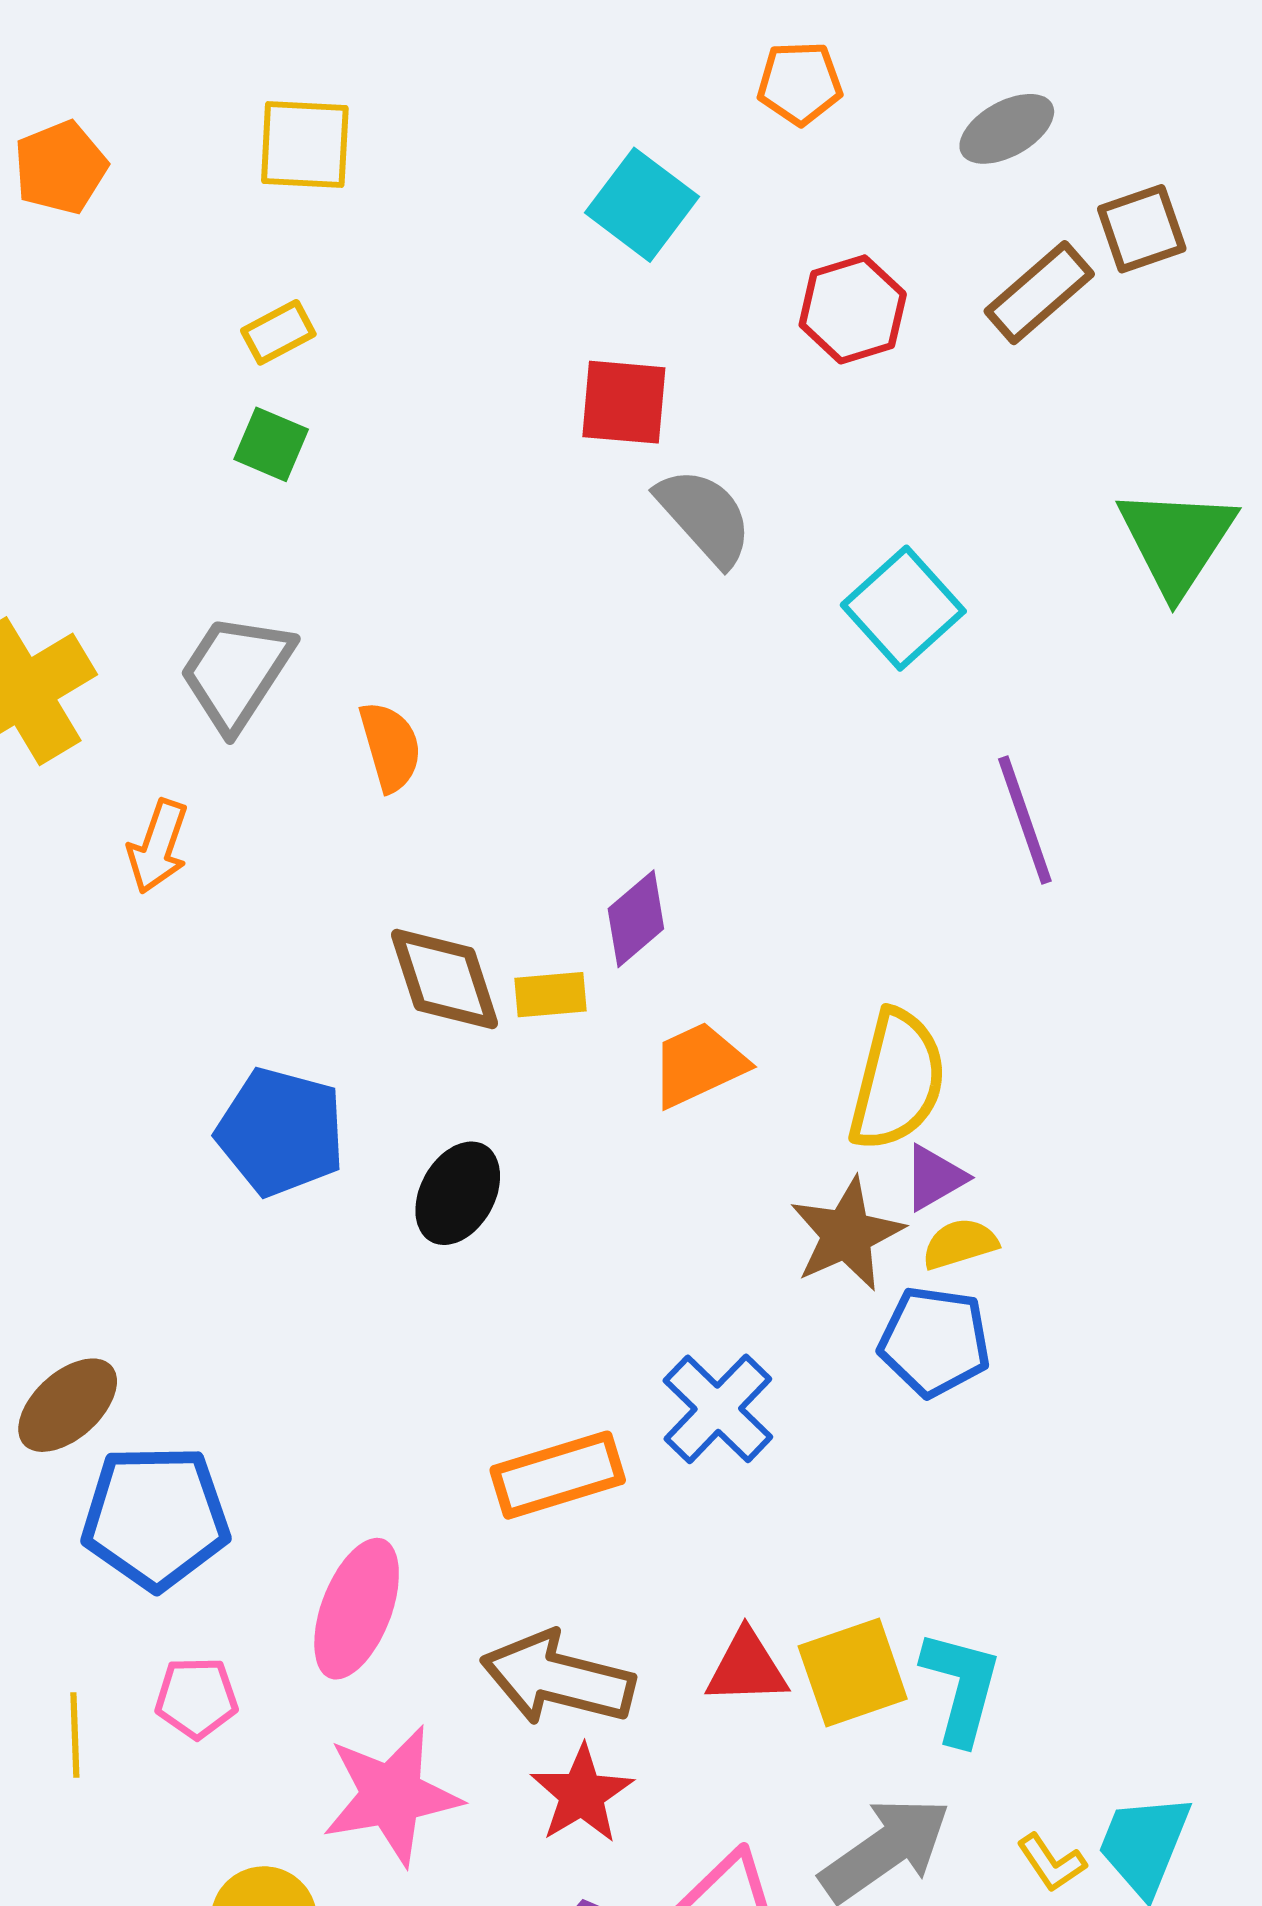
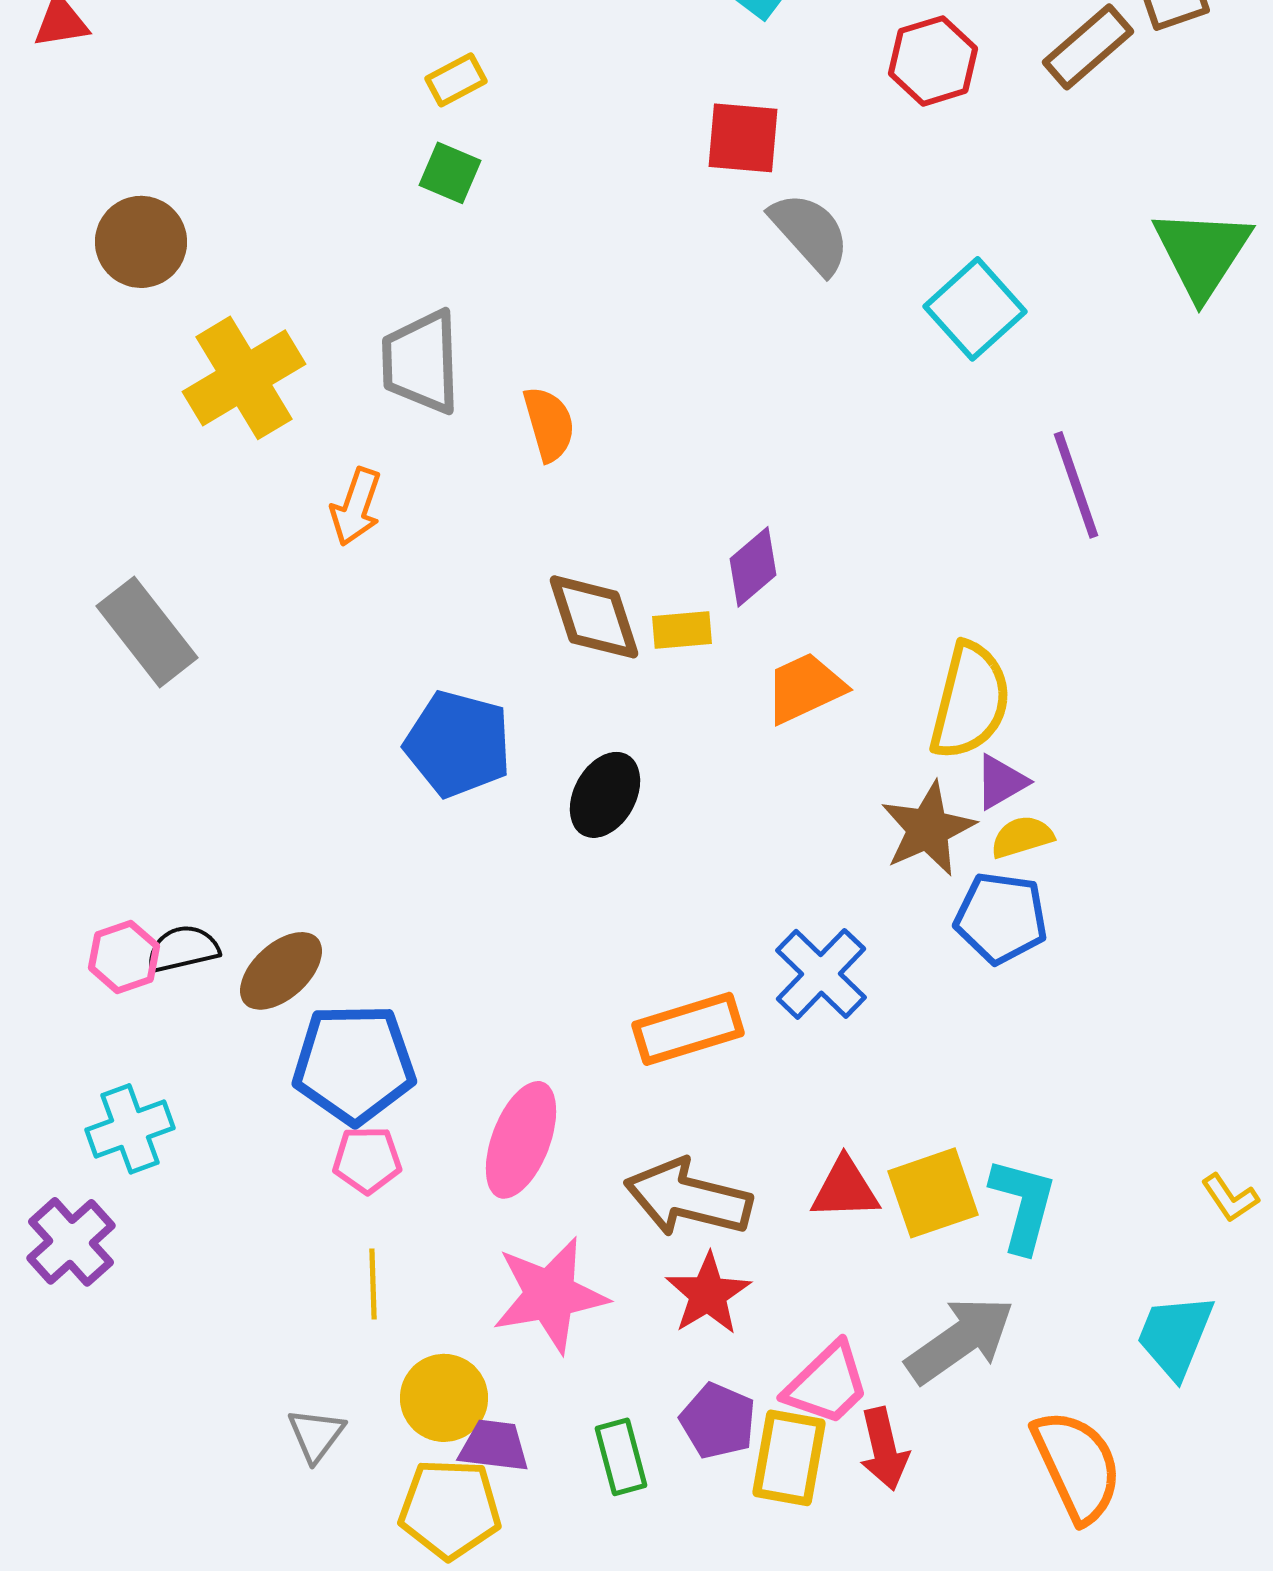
gray trapezoid: (236, 672) -> (421, 362), turned -35
pink pentagon: (196, 1698) -> (367, 1160), moved
yellow line: (75, 1735) -> (373, 1284), moved
yellow L-shape: (1051, 1863) -> (1230, 1198), moved

